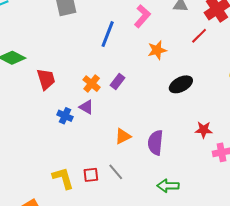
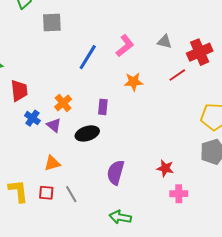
purple rectangle: (117, 81) -> (103, 107), moved, turned -42
black ellipse: (181, 84) -> (87, 133), moved
blue cross: (65, 116) -> (32, 118), moved
orange triangle: (123, 136) -> (52, 163), moved

